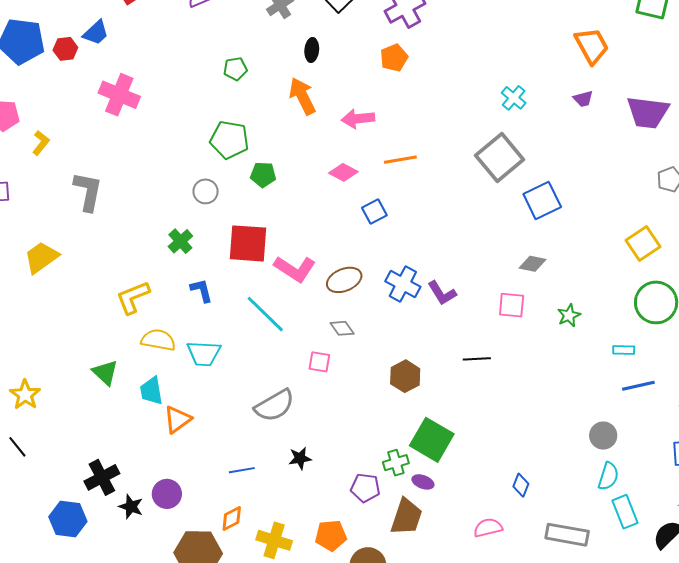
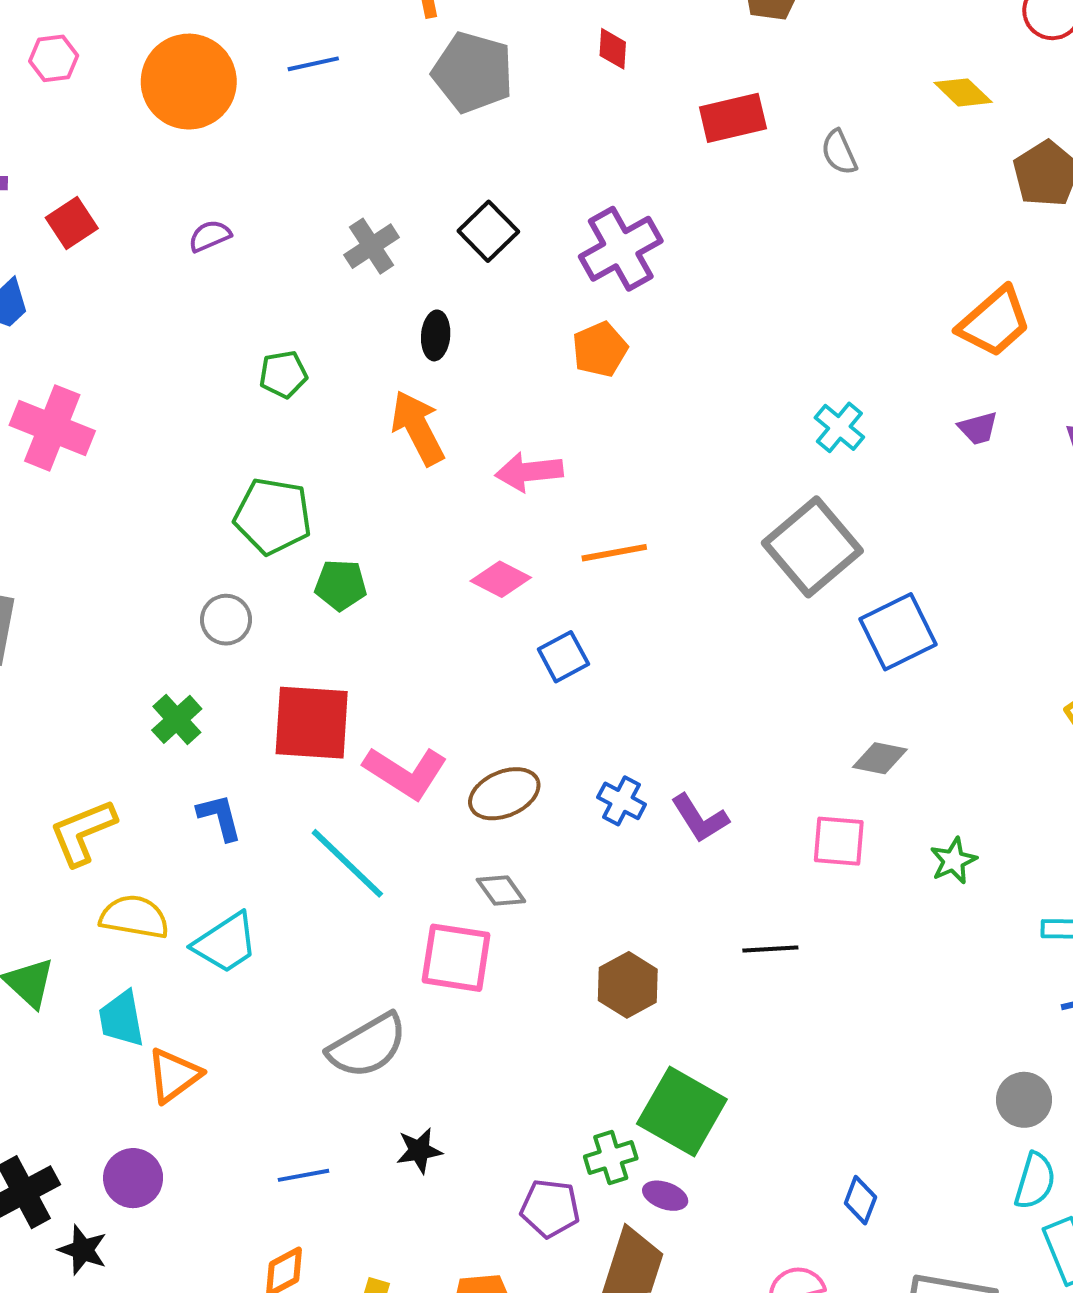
orange trapezoid: (592, 46) -> (994, 322), turned 78
blue cross: (403, 284) -> (622, 801), size x0.7
cyan trapezoid: (204, 353) -> (226, 943), turned -36
pink square: (319, 362) -> (456, 958), size x1.6
purple circle: (167, 494) -> (133, 1178), moved

